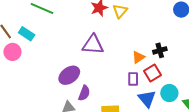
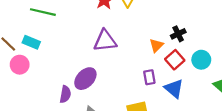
purple rectangle: (133, 79) -> (149, 77), moved
purple semicircle: (84, 93) -> (65, 94), moved
cyan circle: (169, 93) -> (201, 60), moved

